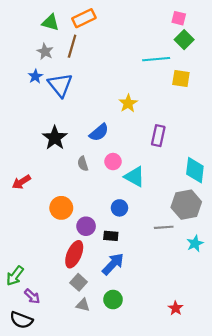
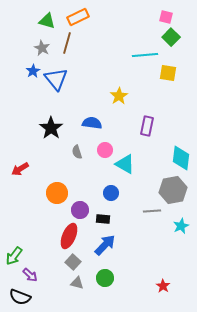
blue semicircle: (99, 132) -> (92, 123), turned -132

